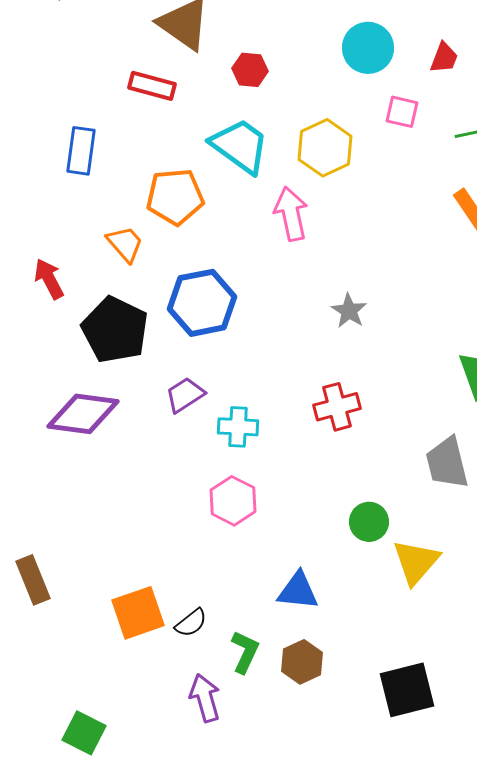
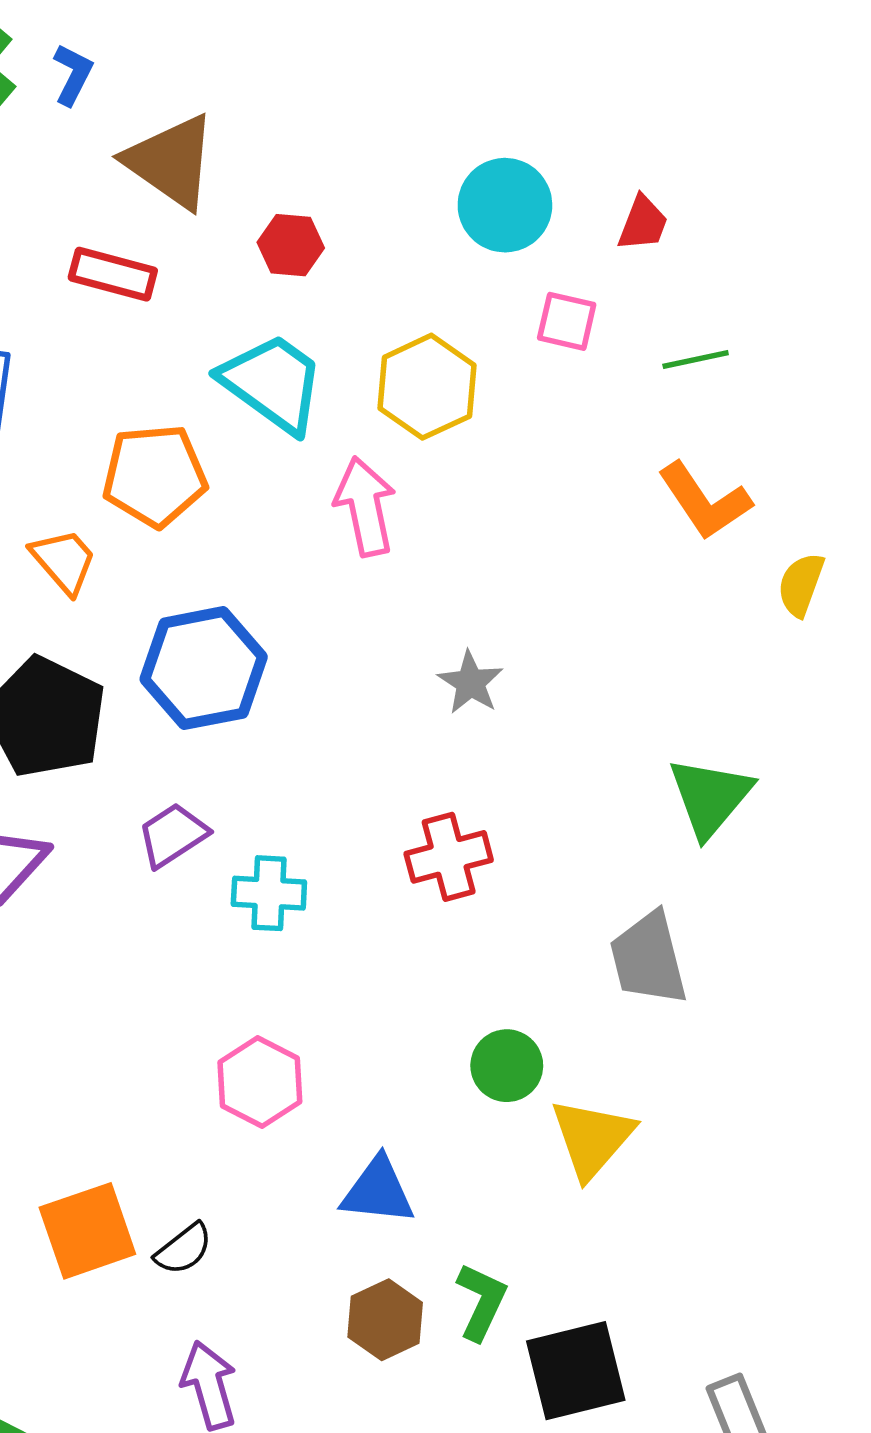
pink hexagon: (233, 501) -> (260, 1082), moved
green L-shape: (245, 652) -> (481, 1302), moved

